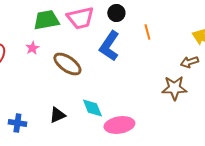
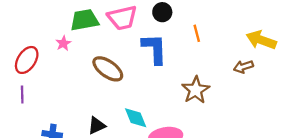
blue L-shape: (109, 46) -> (154, 49), turned 144
pink star: (32, 48) -> (63, 43), moved
brown star: (174, 88) -> (196, 90), moved, turned -30

